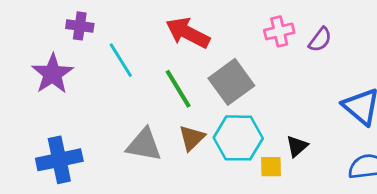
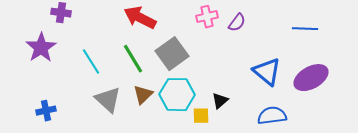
cyan line: (121, 60) -> (91, 62), moved
gray triangle: (144, 145) -> (108, 100), turned 32
blue cross: (59, 160) -> (46, 111), size x0.6

